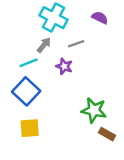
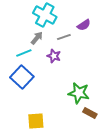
purple semicircle: (100, 18) -> (84, 25), moved, turned 120
yellow square: (30, 128) -> (36, 121), moved

